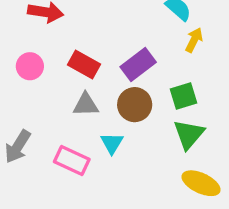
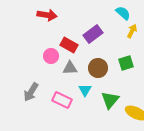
purple rectangle: (138, 64) -> (93, 34), moved
pink circle: (30, 66) -> (51, 56), moved
green triangle: (189, 134) -> (110, 100), moved

